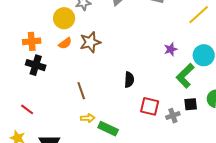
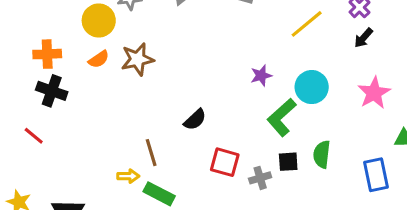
black semicircle: (129, 80) -> (195, 120), turned 42
brown line: (81, 91) -> (151, 153), moved
red line: (27, 109) -> (34, 136), moved

